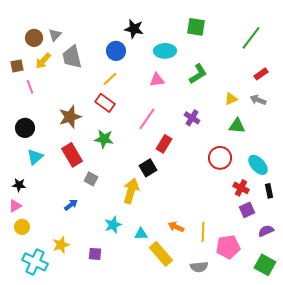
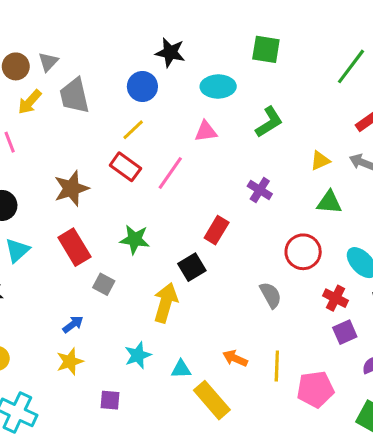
pink line: (147, 119) -> (170, 173), moved
green star: (104, 139) -> (135, 239), moved
yellow star: (61, 245) -> (70, 361), moved
gray semicircle: (199, 267) -> (271, 295), moved, turned -114

